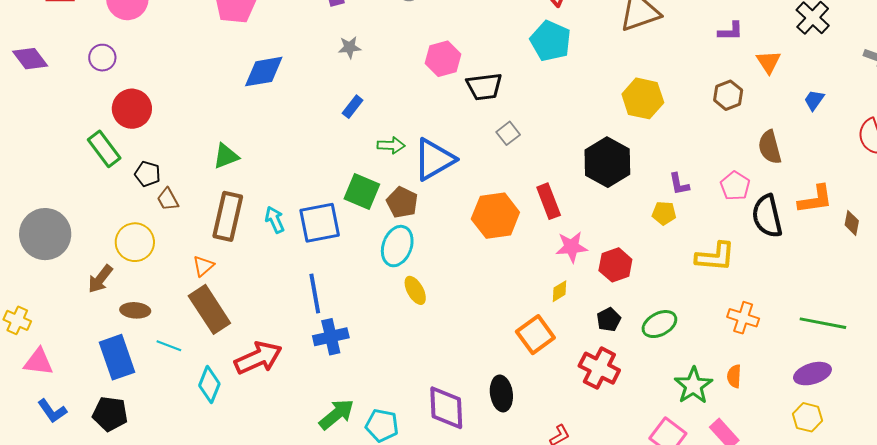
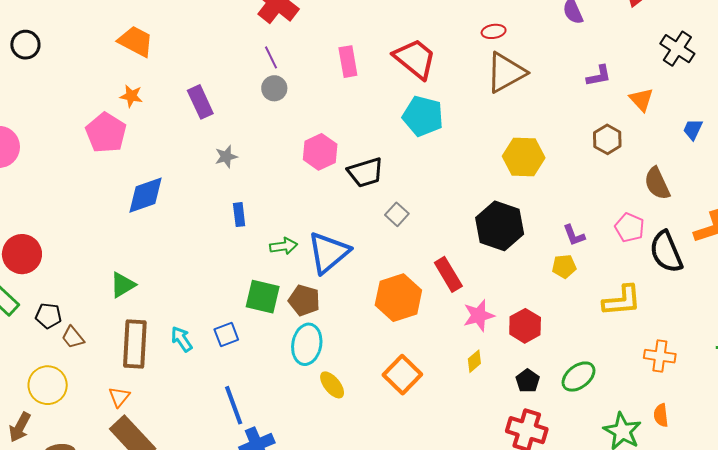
blue rectangle: (353, 107) -> (239, 215), turned -35
blue square: (320, 223) -> (226, 335), size x0.6
orange square: (535, 335) -> (402, 375), moved

